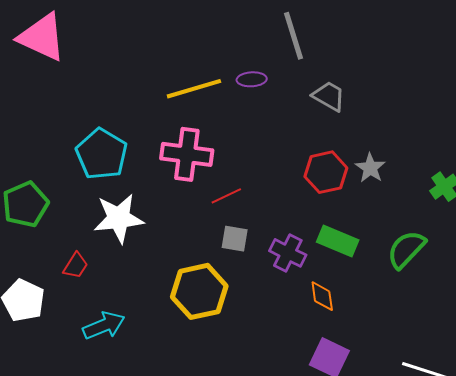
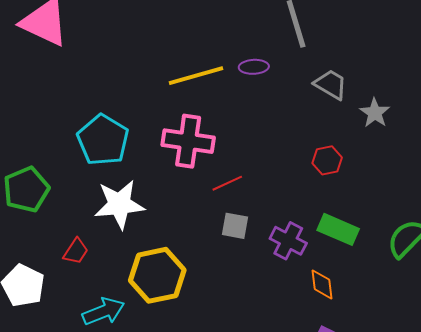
gray star: (370, 168) -> (375, 113), moved
red hexagon: (326, 172) -> (327, 160), size x0.7
yellow hexagon: (199, 291) -> (157, 275), moved

